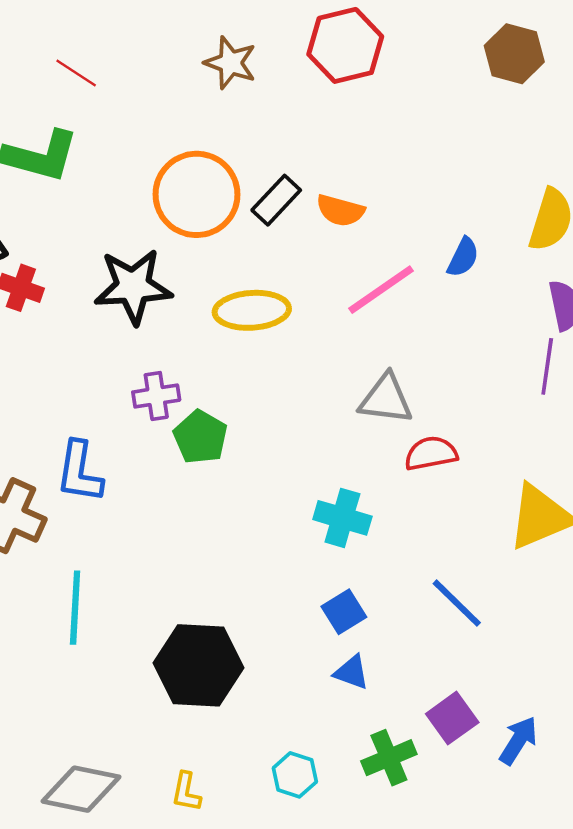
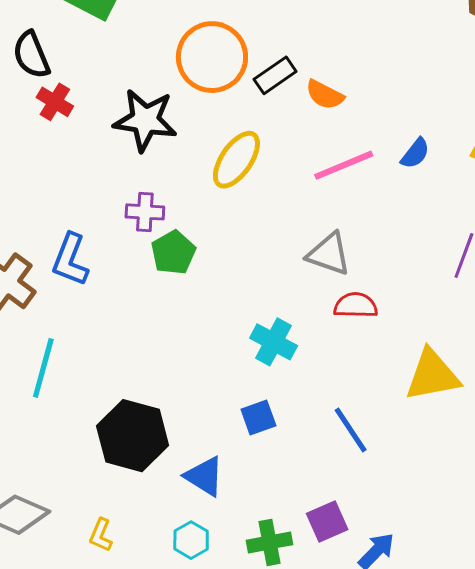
yellow ellipse: (252, 310) -> (236, 160), turned -64
blue triangle: (351, 672) -> (204, 476), moved, size x1.4

